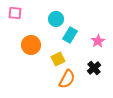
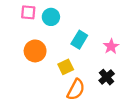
pink square: (15, 13) -> (28, 12), moved
cyan circle: (56, 19) -> (51, 17), moved

